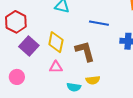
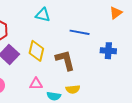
pink triangle: (56, 67) -> (36, 84), moved

